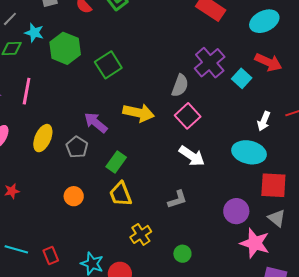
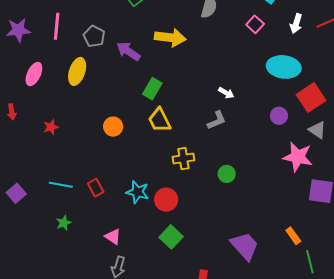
pink square: (188, 116) -> (255, 24), moved, size x0.7
white arrow: (264, 121) -> (296, 24), moved
gray pentagon: (77, 147) -> (94, 36), moved
white arrow: (192, 156) -> (226, 93), moved, size x0.6
red square: (273, 185) -> (311, 98), turned -32
purple circle: (236, 211) -> (279, 116), moved, size x0.7
yellow cross: (141, 234) -> (183, 159), turned 30

